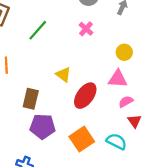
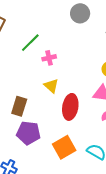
pink cross: (86, 29) -> (49, 58), moved, turned 32
red ellipse: (85, 96) -> (70, 107), turned -30

